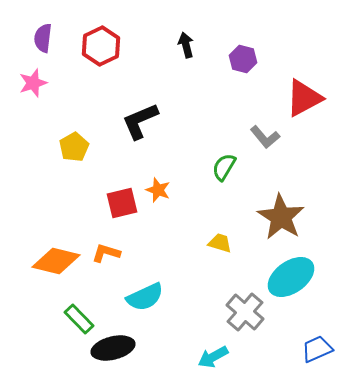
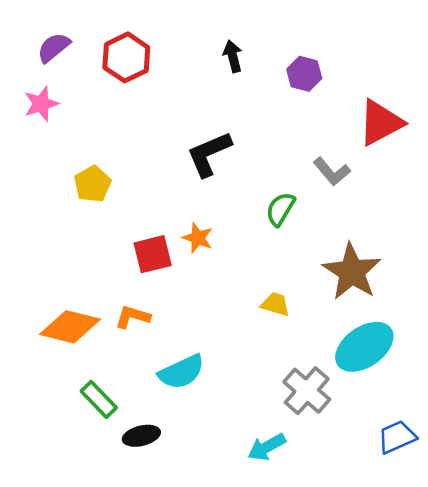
purple semicircle: (43, 38) -> (54, 47), turned 44
black L-shape: (140, 121) -> (209, 154), moved
black ellipse: (113, 348) -> (141, 436), size x0.7

